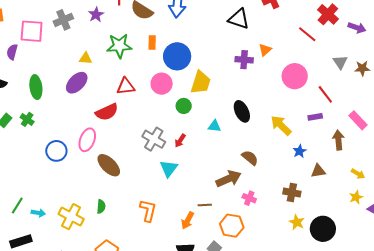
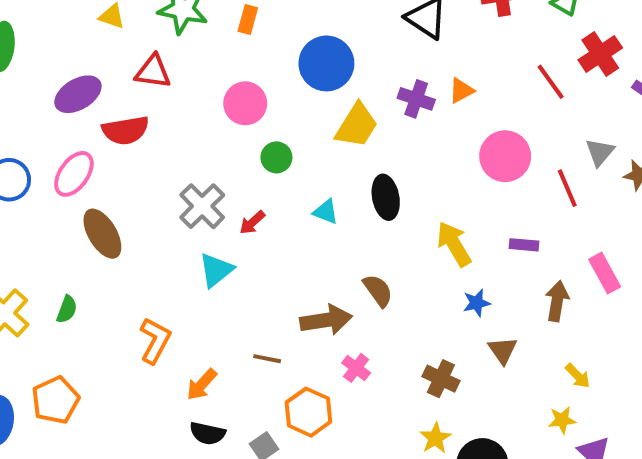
blue circle: (177, 56) -> (326, 63), moved
purple ellipse: (77, 83) -> (78, 94), moved
yellow trapezoid: (201, 83) -> (357, 125), moved
red triangle: (126, 86) -> (153, 72), moved
red line: (325, 94) -> (567, 188), moved
brown triangle: (318, 171) -> (503, 350), turned 49
orange arrow: (188, 220) -> (202, 384), moved

